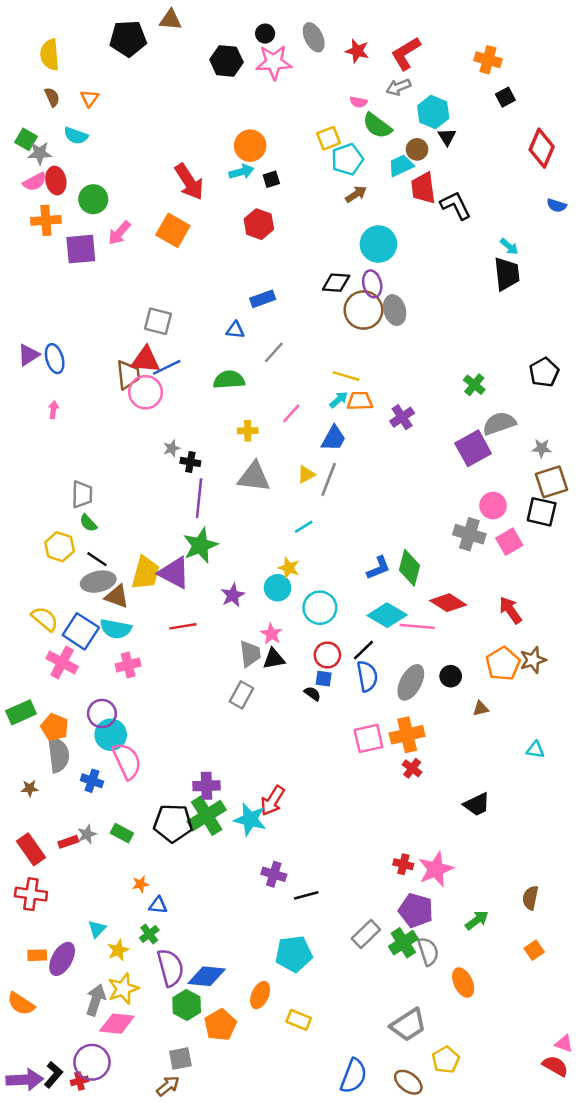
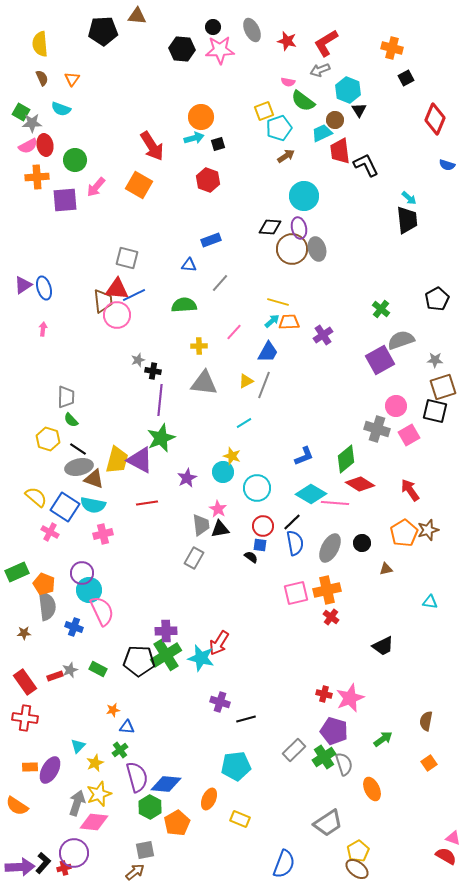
green diamond: (410, 568) -> (346, 459), moved, turned 36
pink cross: (62, 662) -> (50, 532), size x0.7
brown ellipse: (408, 1082) -> (357, 869), moved

